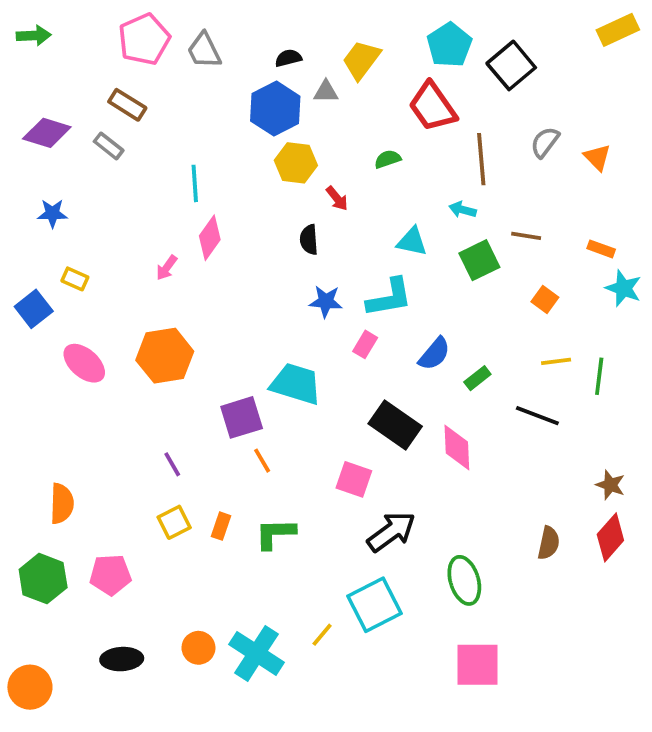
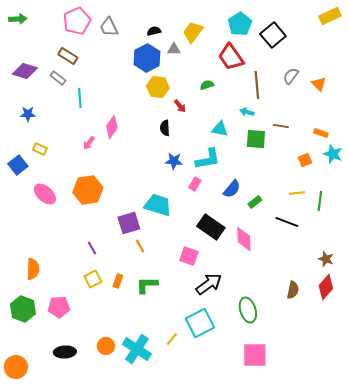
cyan line: (195, 183) -> (80, 98), moved
green square: (479, 260) -> (256, 139), turned 30
orange square: (545, 300) -> (305, 160), moved, turned 32

